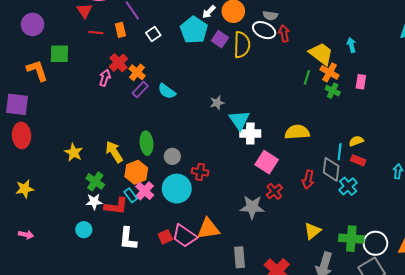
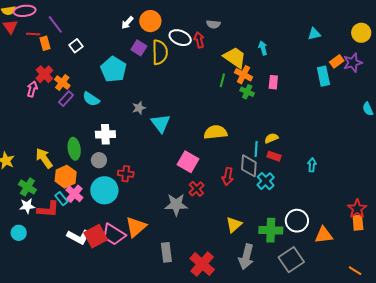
gray semicircle: (270, 16) -> (213, 24), moved
cyan pentagon: (194, 30) -> (114, 69), moved
red line: (96, 33) -> (33, 34), moved
white cross: (250, 133) -> (105, 134), moved
orange triangle: (208, 229) -> (136, 227), turned -30
red square: (165, 237) -> (96, 236), size x1.6
white L-shape: (128, 239) -> (79, 237), moved, turned -65
white circle: (375, 243) -> (297, 221), moved

